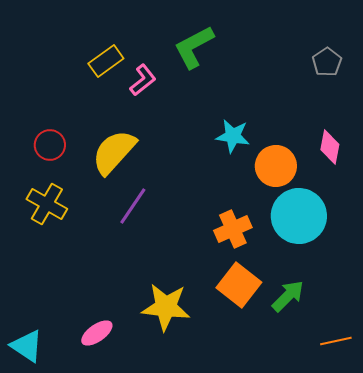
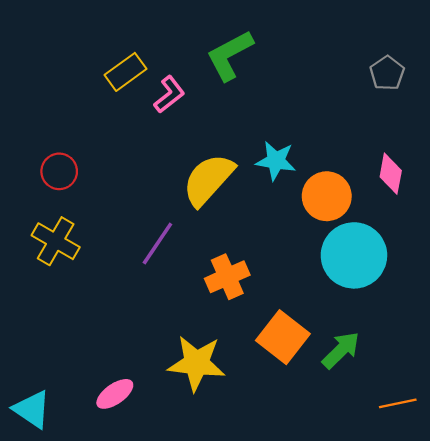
yellow semicircle: (114, 152) -> (208, 180), moved
orange cross: (233, 229) -> (227, 277), moved

